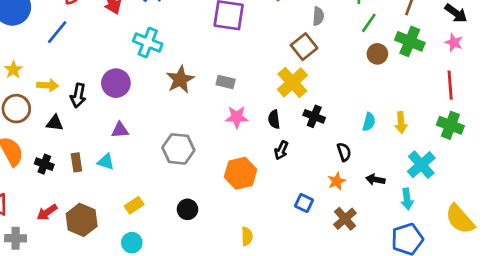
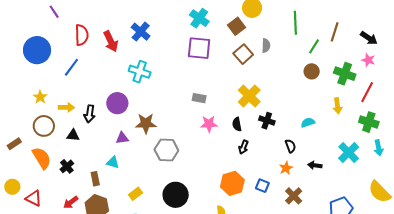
green line: (369, 23) -> (314, 46), moved
green cross: (410, 41) -> (345, 74), moved
brown square: (304, 47) -> (243, 54), moved
brown star: (180, 79) -> (146, 123), moved, turned 30
red line: (450, 85) -> (367, 92), turned 35
cyan semicircle: (369, 122) -> (308, 123), turned -120
yellow arrow: (401, 123) -> (337, 106), moved
brown rectangle: (76, 162) -> (95, 179), moved
black cross: (44, 164) -> (67, 166), turned 32
orange hexagon: (241, 173) -> (232, 183), moved
cyan arrow: (407, 199) -> (378, 148), moved
black circle: (187, 209) -> (176, 195), size x1.6

